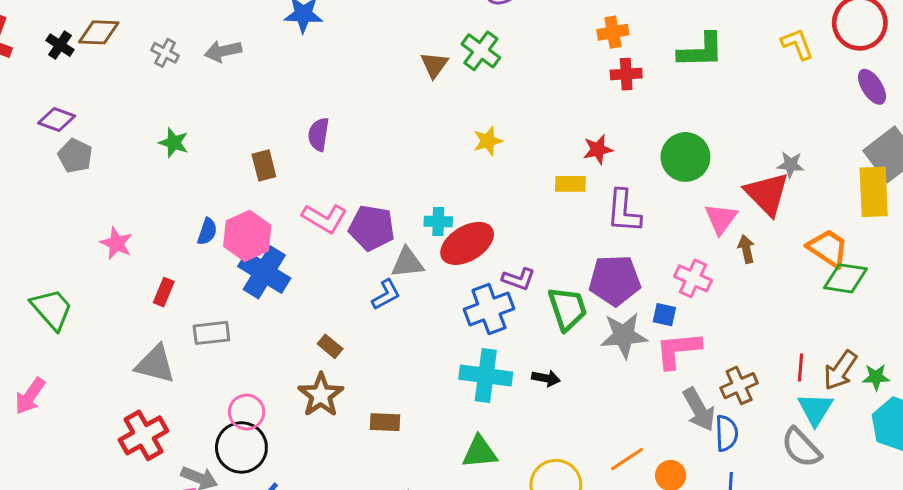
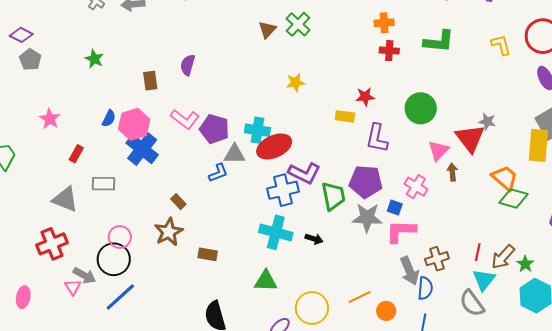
cyan cross: (438, 221) -> (257, 130), size x1.4
purple L-shape: (519, 279) -> (304, 173), size x1.5
green star: (876, 377) -> (525, 264), turned 30

